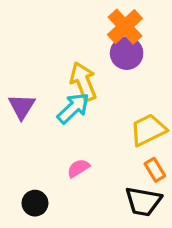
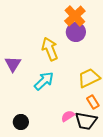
cyan arrow: (73, 108) -> (44, 81), moved
pink semicircle: (78, 168) -> (68, 116), moved

